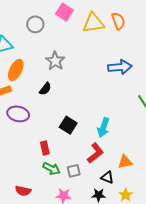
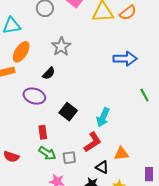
orange semicircle: (118, 21) -> (128, 13), turned 66
purple ellipse: (18, 114) -> (34, 96), moved
red semicircle: (23, 191) -> (11, 157), moved

